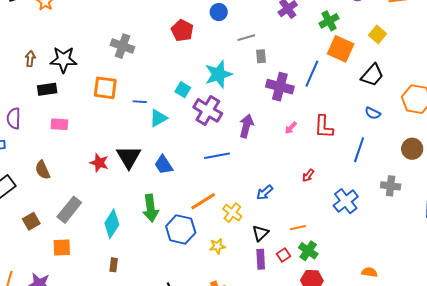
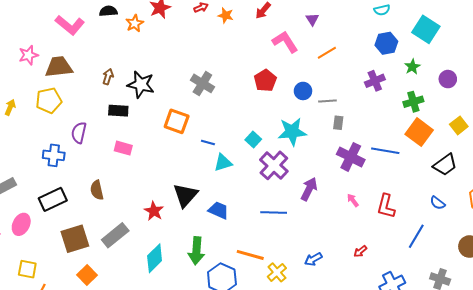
blue circle: (219, 12) -> (303, 91), moved
blue line: (312, 74) -> (385, 151), turned 64
pink arrow: (291, 128) -> (353, 200), turned 88
red star: (99, 163) -> (154, 211), moved
blue trapezoid: (164, 165) -> (218, 210), turned 135
orange line: (203, 201) -> (250, 255), turned 36
brown square: (31, 221) -> (75, 239), size x1.6
orange square: (62, 248) -> (87, 275), moved, turned 36

